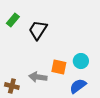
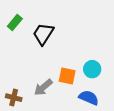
gray arrow: (38, 77) -> (43, 87), turned -48
blue semicircle: (78, 86) -> (89, 98), turned 60

